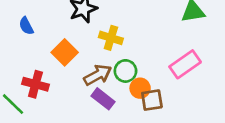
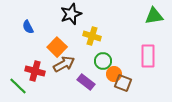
pink rectangle: (185, 64) -> (148, 56), turned -55
brown arrow: (98, 75) -> (64, 64), moved
brown square: (152, 100) -> (123, 83), turned 30

